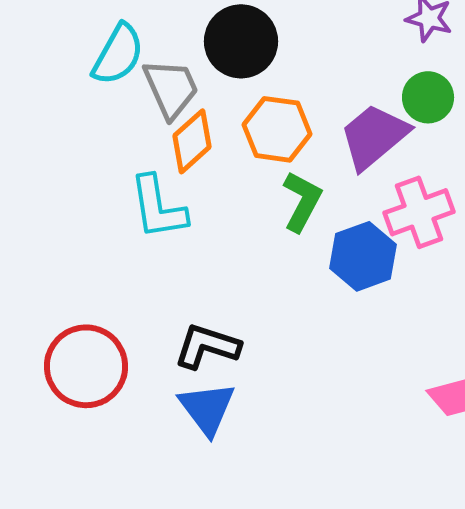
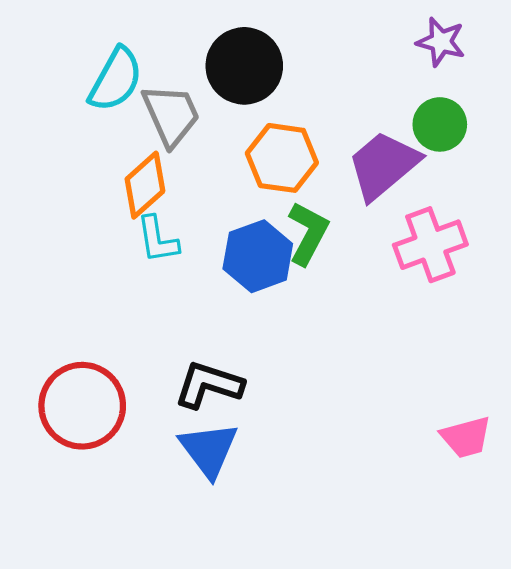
orange diamond: (192, 141) -> (145, 185), moved
cyan L-shape: (158, 207) -> (157, 239), size x0.7
blue hexagon: (363, 256) -> (258, 256), moved

